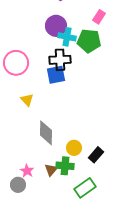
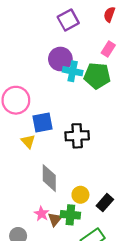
black cross: (60, 60) -> (77, 136), moved
blue square: (56, 75) -> (43, 122), moved
pink star: (27, 171) -> (41, 214), moved

